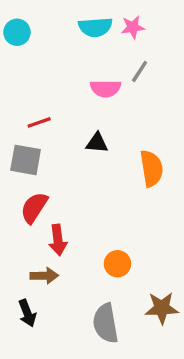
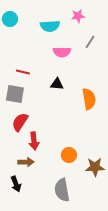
cyan semicircle: (95, 27) -> (50, 26), moved
gray line: (140, 71) -> (90, 42), moved
red line: (39, 122) -> (23, 72), turned 32
brown star: (162, 308) -> (95, 167), moved

